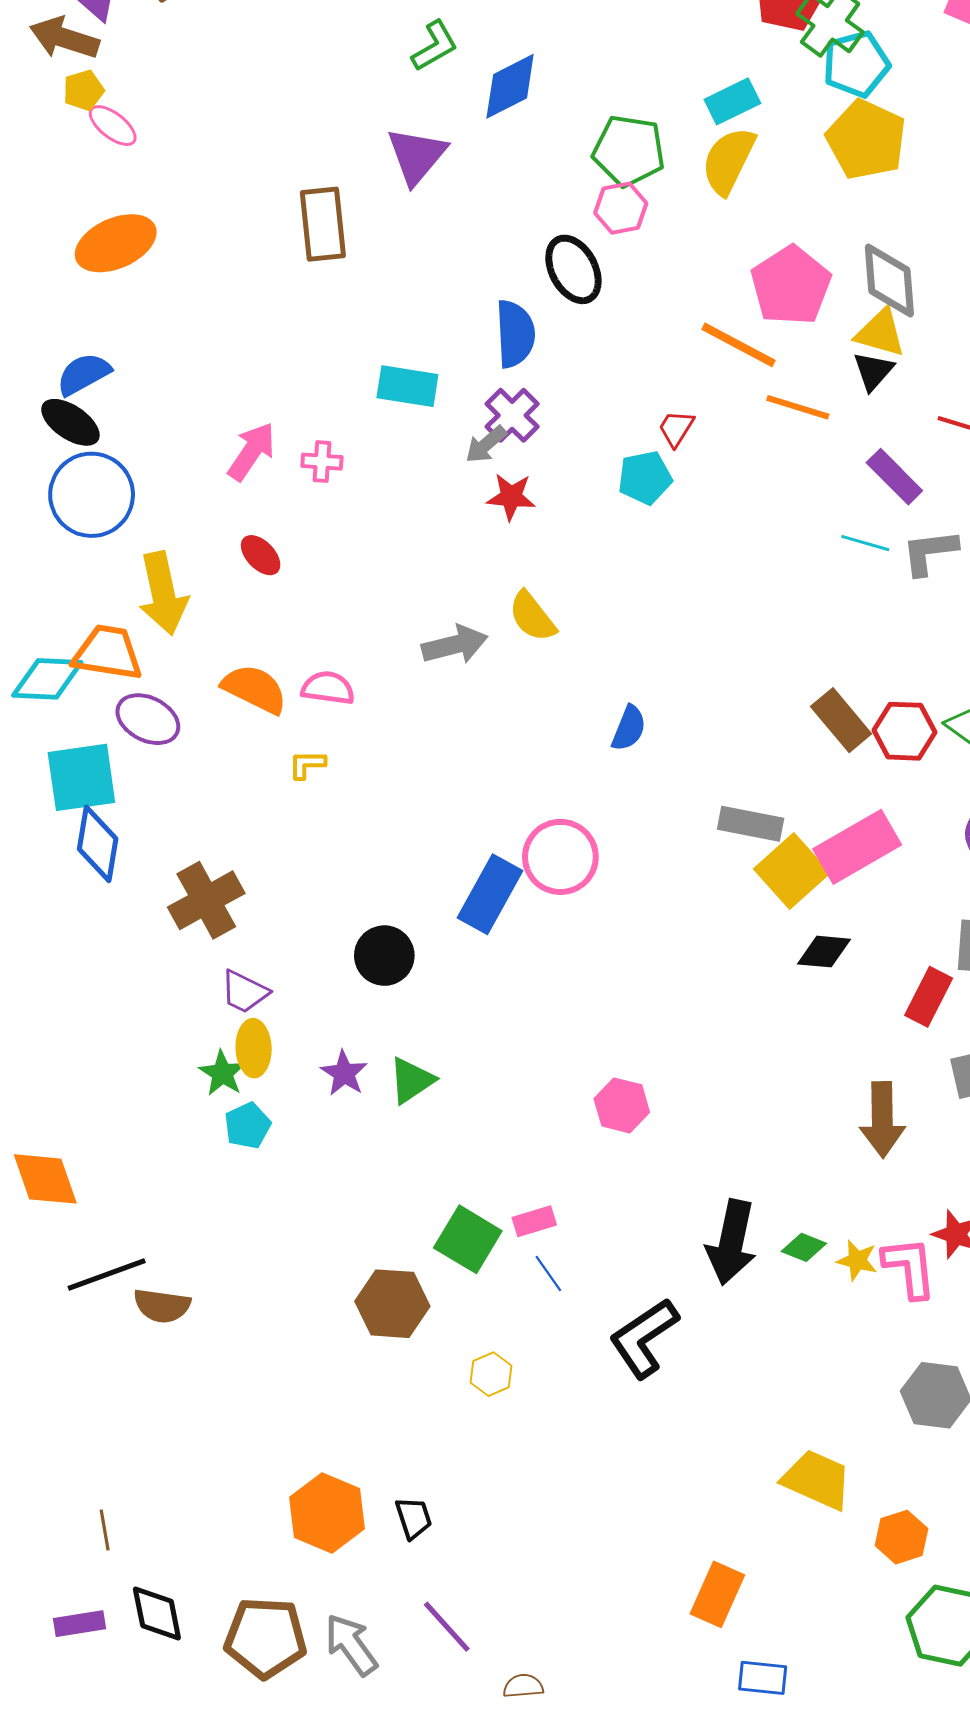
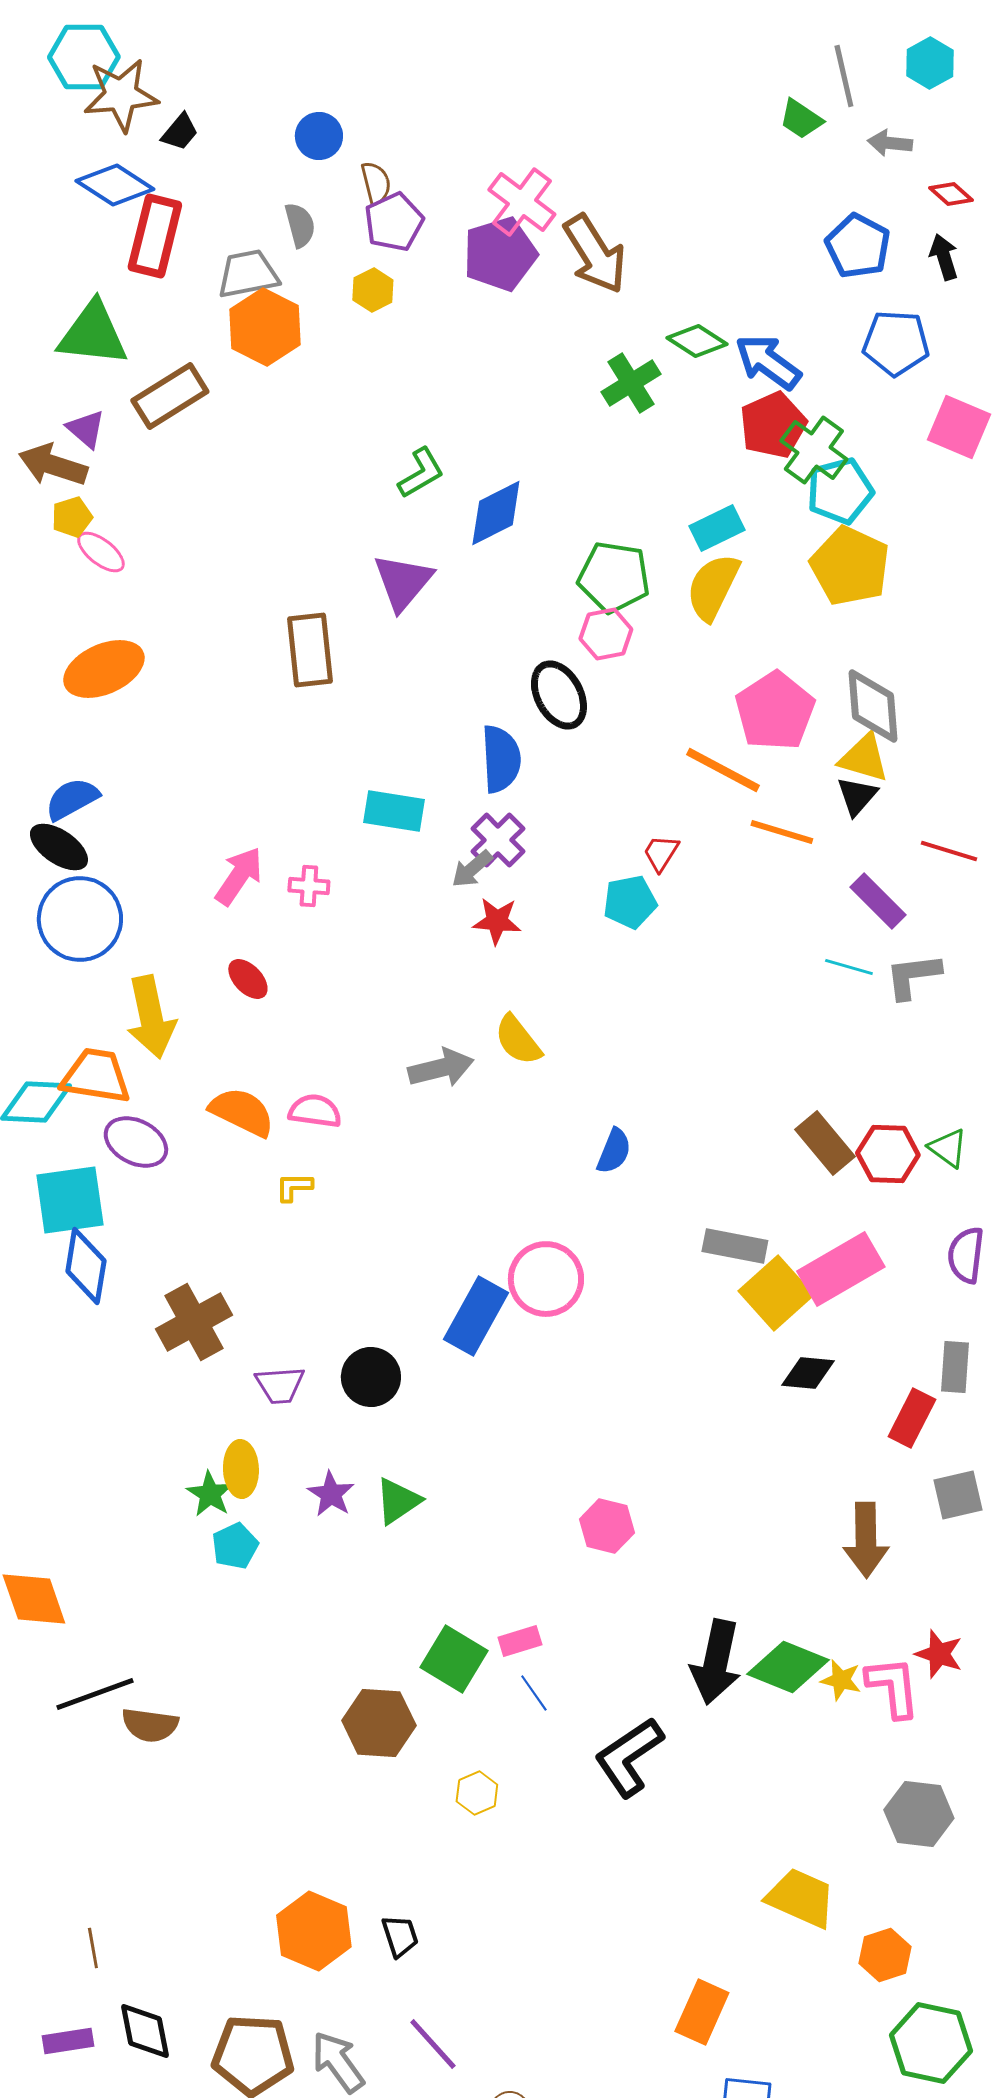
purple trapezoid: (244, 992) -> (280, 1385), moved, turned -30
green diamond: (804, 1247) -> (788, 1667), size x1.8

